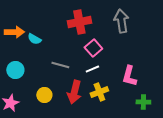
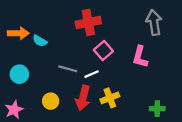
gray arrow: (121, 21) -> (154, 22), moved
white line: (92, 69) -> (92, 74), moved
pink L-shape: (129, 76) -> (140, 57), moved

